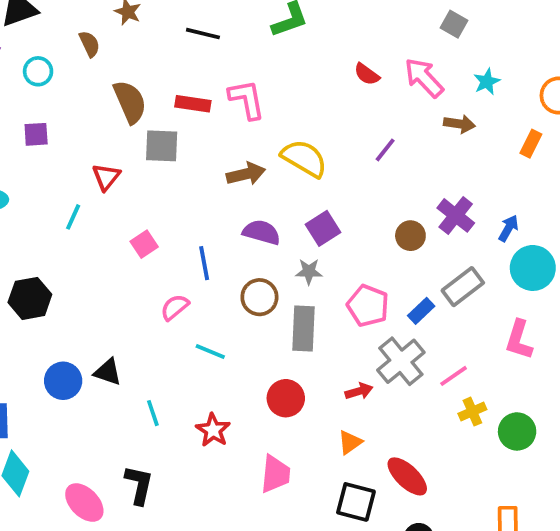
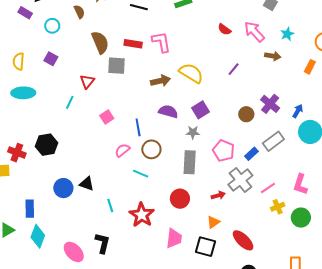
purple square: (36, 134) -> (51, 59), turned 32
brown circle: (259, 297) -> (151, 149), moved
pink L-shape: (519, 340) -> (300, 184), moved
red star: (213, 430) -> (142, 215), size x1.4
black square: (356, 502) -> (205, 247), moved

